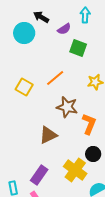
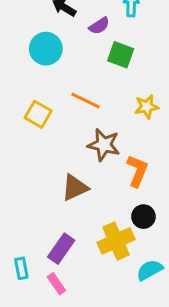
cyan circle: (24, 33) -> (46, 49), moved
orange line: (55, 78) -> (85, 101), turned 66
yellow cross: (75, 170) -> (116, 241), turned 30

